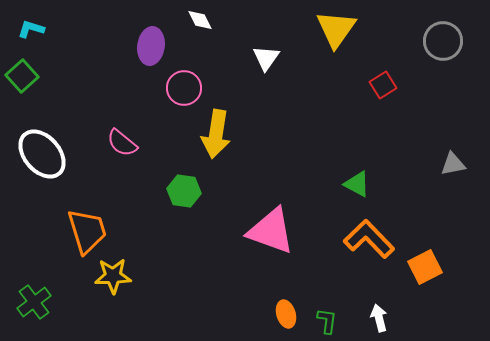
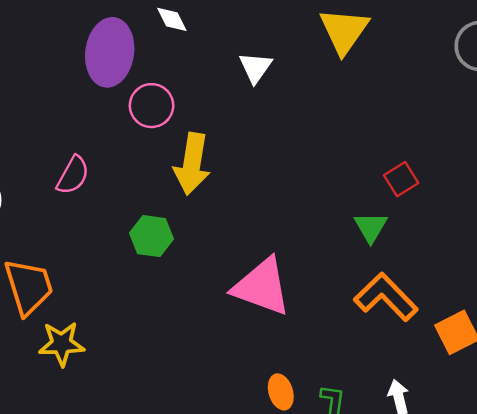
purple ellipse: (151, 46) -> (110, 52), size x1.4
red square: (383, 85) -> (401, 179), moved
pink semicircle: (122, 143) -> (73, 175), turned -100
green triangle: (357, 184) -> (371, 227), turned 32

